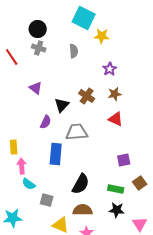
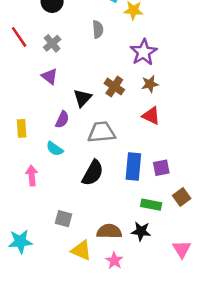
gray cross: (39, 48) -> (52, 43), moved, turned 32
purple star: (110, 69) -> (144, 52), size x1.5
yellow rectangle: (14, 147) -> (22, 128), moved
blue rectangle: (56, 154) -> (133, 167), moved
cyan semicircle: (29, 184) -> (55, 149), moved
black semicircle: (81, 184) -> (93, 173), moved
black star: (117, 210) -> (141, 231), moved

